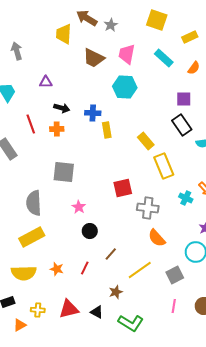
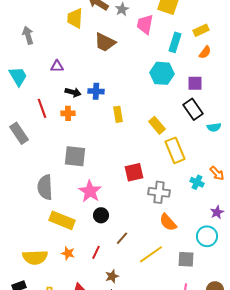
yellow rectangle: (190, 37) -> (201, 30), moved
pink trapezoid: (127, 54) -> (145, 24), moved
cyan rectangle: (164, 58) -> (175, 42), turned 66
cyan hexagon: (125, 87) -> (162, 73), moved
blue cross: (93, 113) -> (96, 91), moved
pink star: (79, 207) -> (90, 191), size x1.6
yellow rectangle: (32, 237) -> (62, 220), moved, turned 50
gray square: (175, 275) -> (186, 259), turned 30
brown star: (116, 292) -> (112, 276), moved

